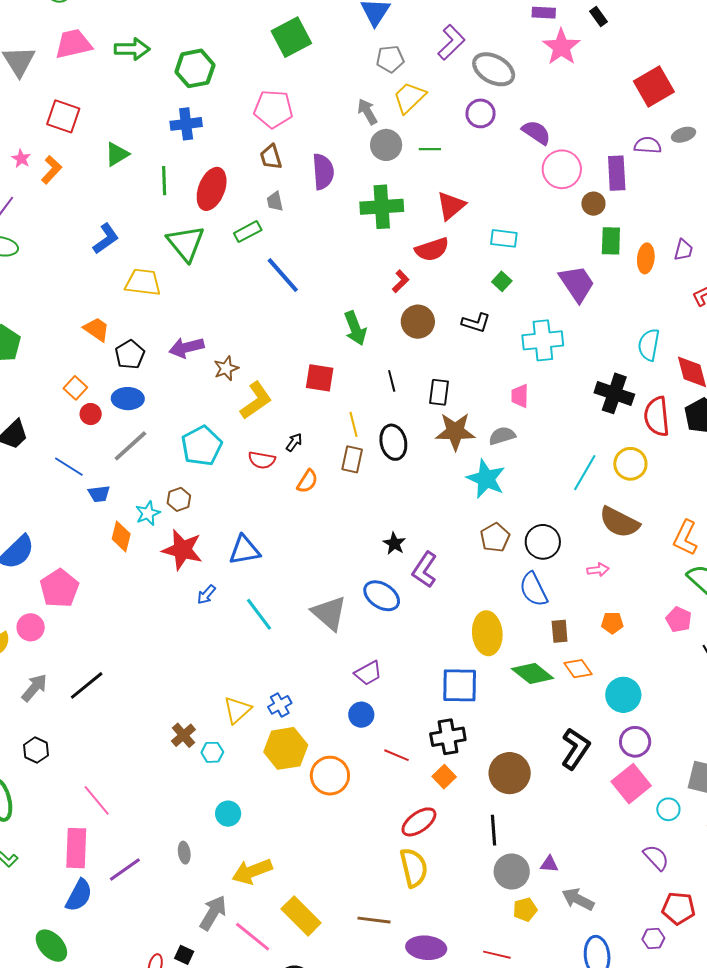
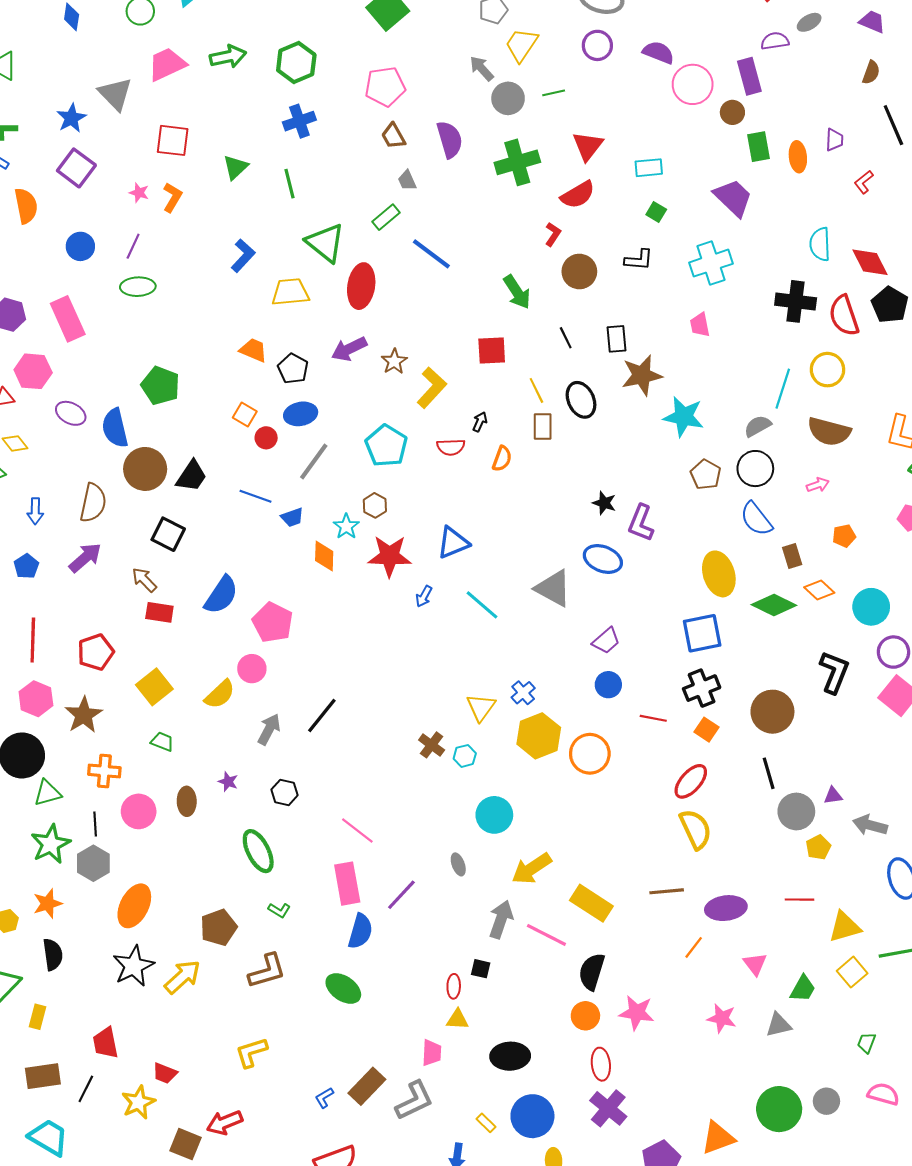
red ellipse: (212, 189) -> (361, 286), moved
gray semicircle: (502, 436) -> (758, 426), moved
cyan circle: (228, 814) -> (494, 815), size x1.4

